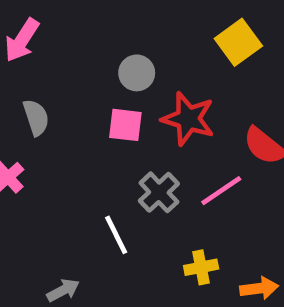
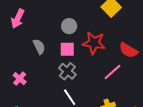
gray semicircle: (36, 117) -> (39, 47), moved
gray cross: (159, 192) -> (67, 71), moved

